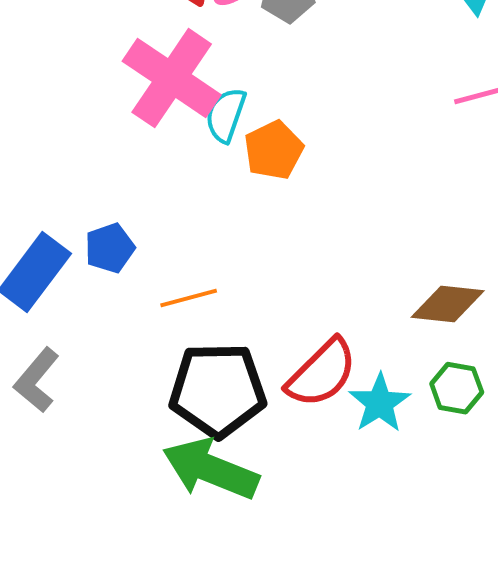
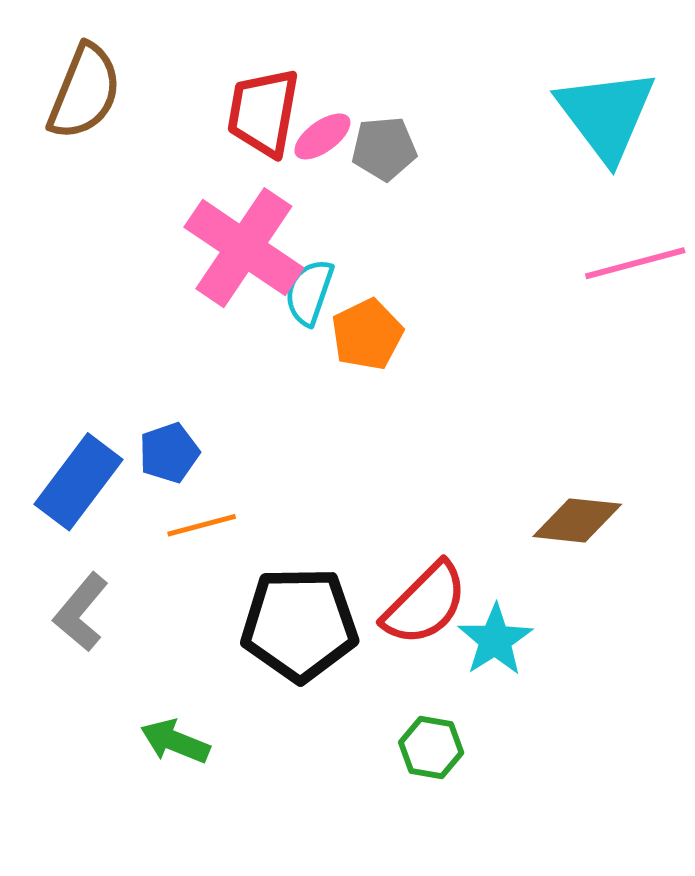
orange line: (189, 298) -> (202, 525), moved
green hexagon: (457, 388) -> (431, 747), moved
green arrow: (211, 469) -> (175, 741), moved, size x0.6

